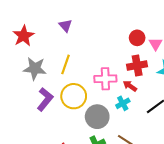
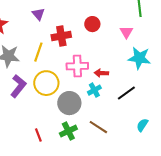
red circle: (137, 38) -> (92, 24), moved
red cross: (137, 65) -> (61, 36), moved
red arrow: (130, 86) -> (101, 73), turned -32

